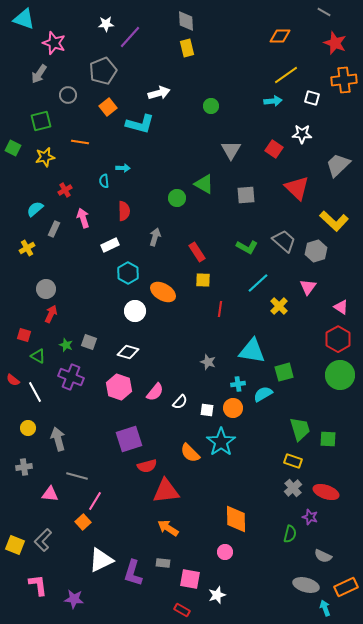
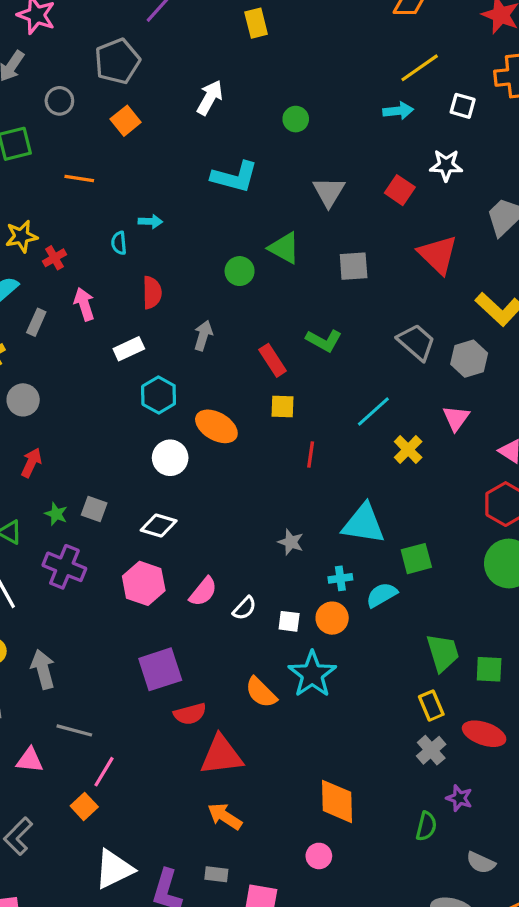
white arrow: (159, 93) -> (210, 98), turned -45
cyan L-shape: (140, 124) -> (235, 177), moved
yellow star: (45, 157) -> (21, 236), moved
green L-shape: (247, 247) -> (324, 340), moved
gray circle: (46, 289) -> (23, 400), moved
yellow rectangle: (293, 461) -> (431, 706), turned 48
red ellipse: (326, 492) -> (484, 734), moved

